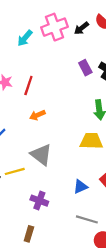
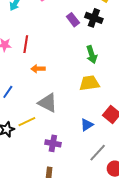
orange arrow: (37, 115) -> (38, 69), turned 32
gray line: (87, 219) -> (98, 153), turned -54

